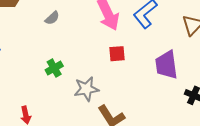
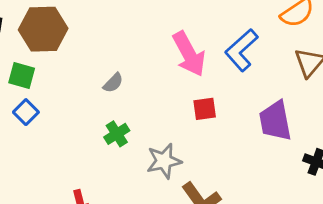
gray semicircle: (52, 18) -> (113, 83), moved

